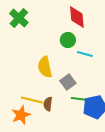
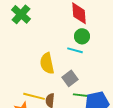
green circle: (68, 40) -> (82, 36), moved
cyan line: (85, 54) -> (75, 50), moved

